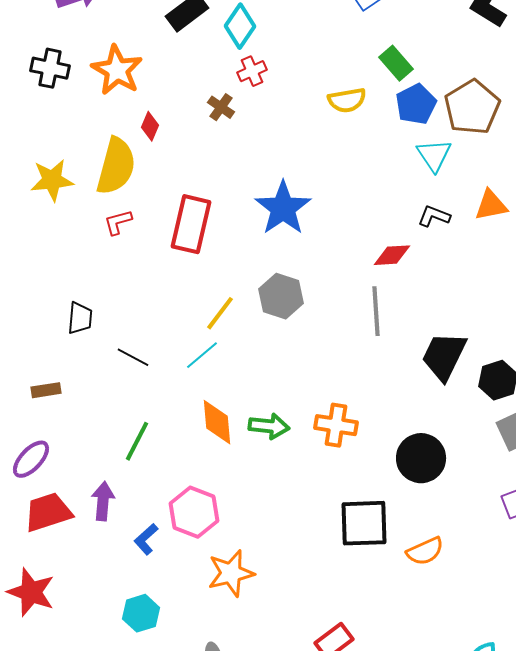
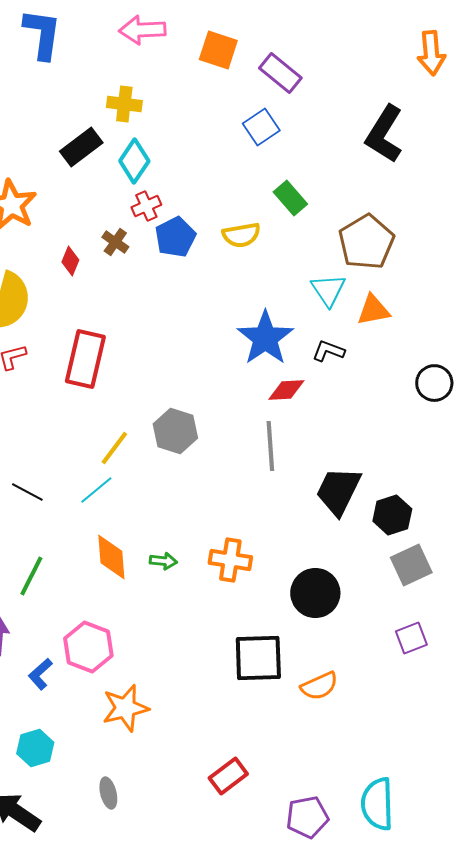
blue pentagon: (416, 104) -> (175, 237), moved
red diamond: (150, 126) -> (70, 261), moved
orange triangle: (491, 205) -> (373, 310), moved
blue star: (283, 208) -> (265, 338), moved
green arrow: (269, 426) -> (163, 561), size x0.7

